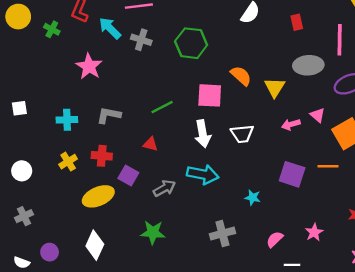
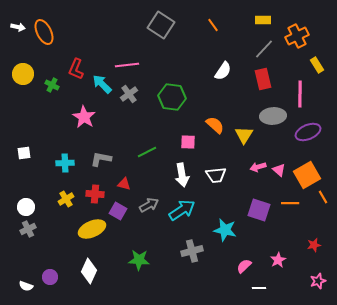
red rectangle: (297, 22) -> (263, 79), size x1.5
gray cross: (141, 40) -> (129, 94), turned 36
pink square: (210, 95) -> (188, 142), size x0.7
pink triangle: (318, 115) -> (279, 170), moved
red triangle: (150, 144) -> (124, 184), moved
cyan arrow: (203, 174) -> (182, 210), turned -44
gray arrow: (164, 188) -> (149, 205), moved
cyan star: (253, 198) -> (225, 230), size x1.6
gray cross: (24, 216) -> (28, 229), moved
gray cross: (222, 234) -> (192, 251), moved

